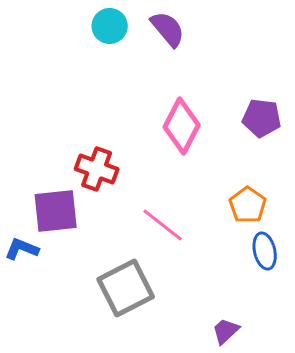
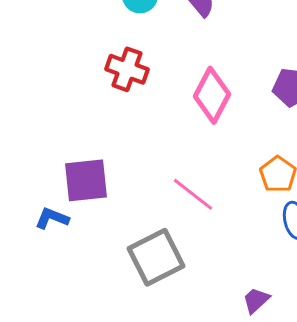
red cross: (97, 169) -> (127, 69), moved

